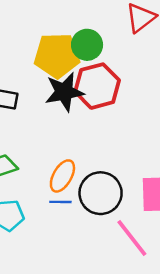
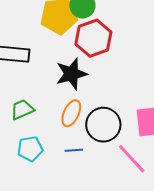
black star: (64, 92) -> (71, 74), moved
blue line: (60, 202) -> (74, 150), moved

